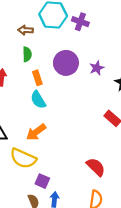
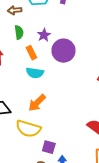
purple circle: (66, 63) -> (63, 51), moved
purple star: (97, 68) -> (44, 35), moved
cyan semicircle: (38, 100) -> (35, 73), turned -42

